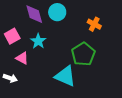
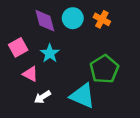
orange cross: (94, 24) -> (102, 19), moved
white arrow: (10, 78) -> (42, 97), moved, turned 128

